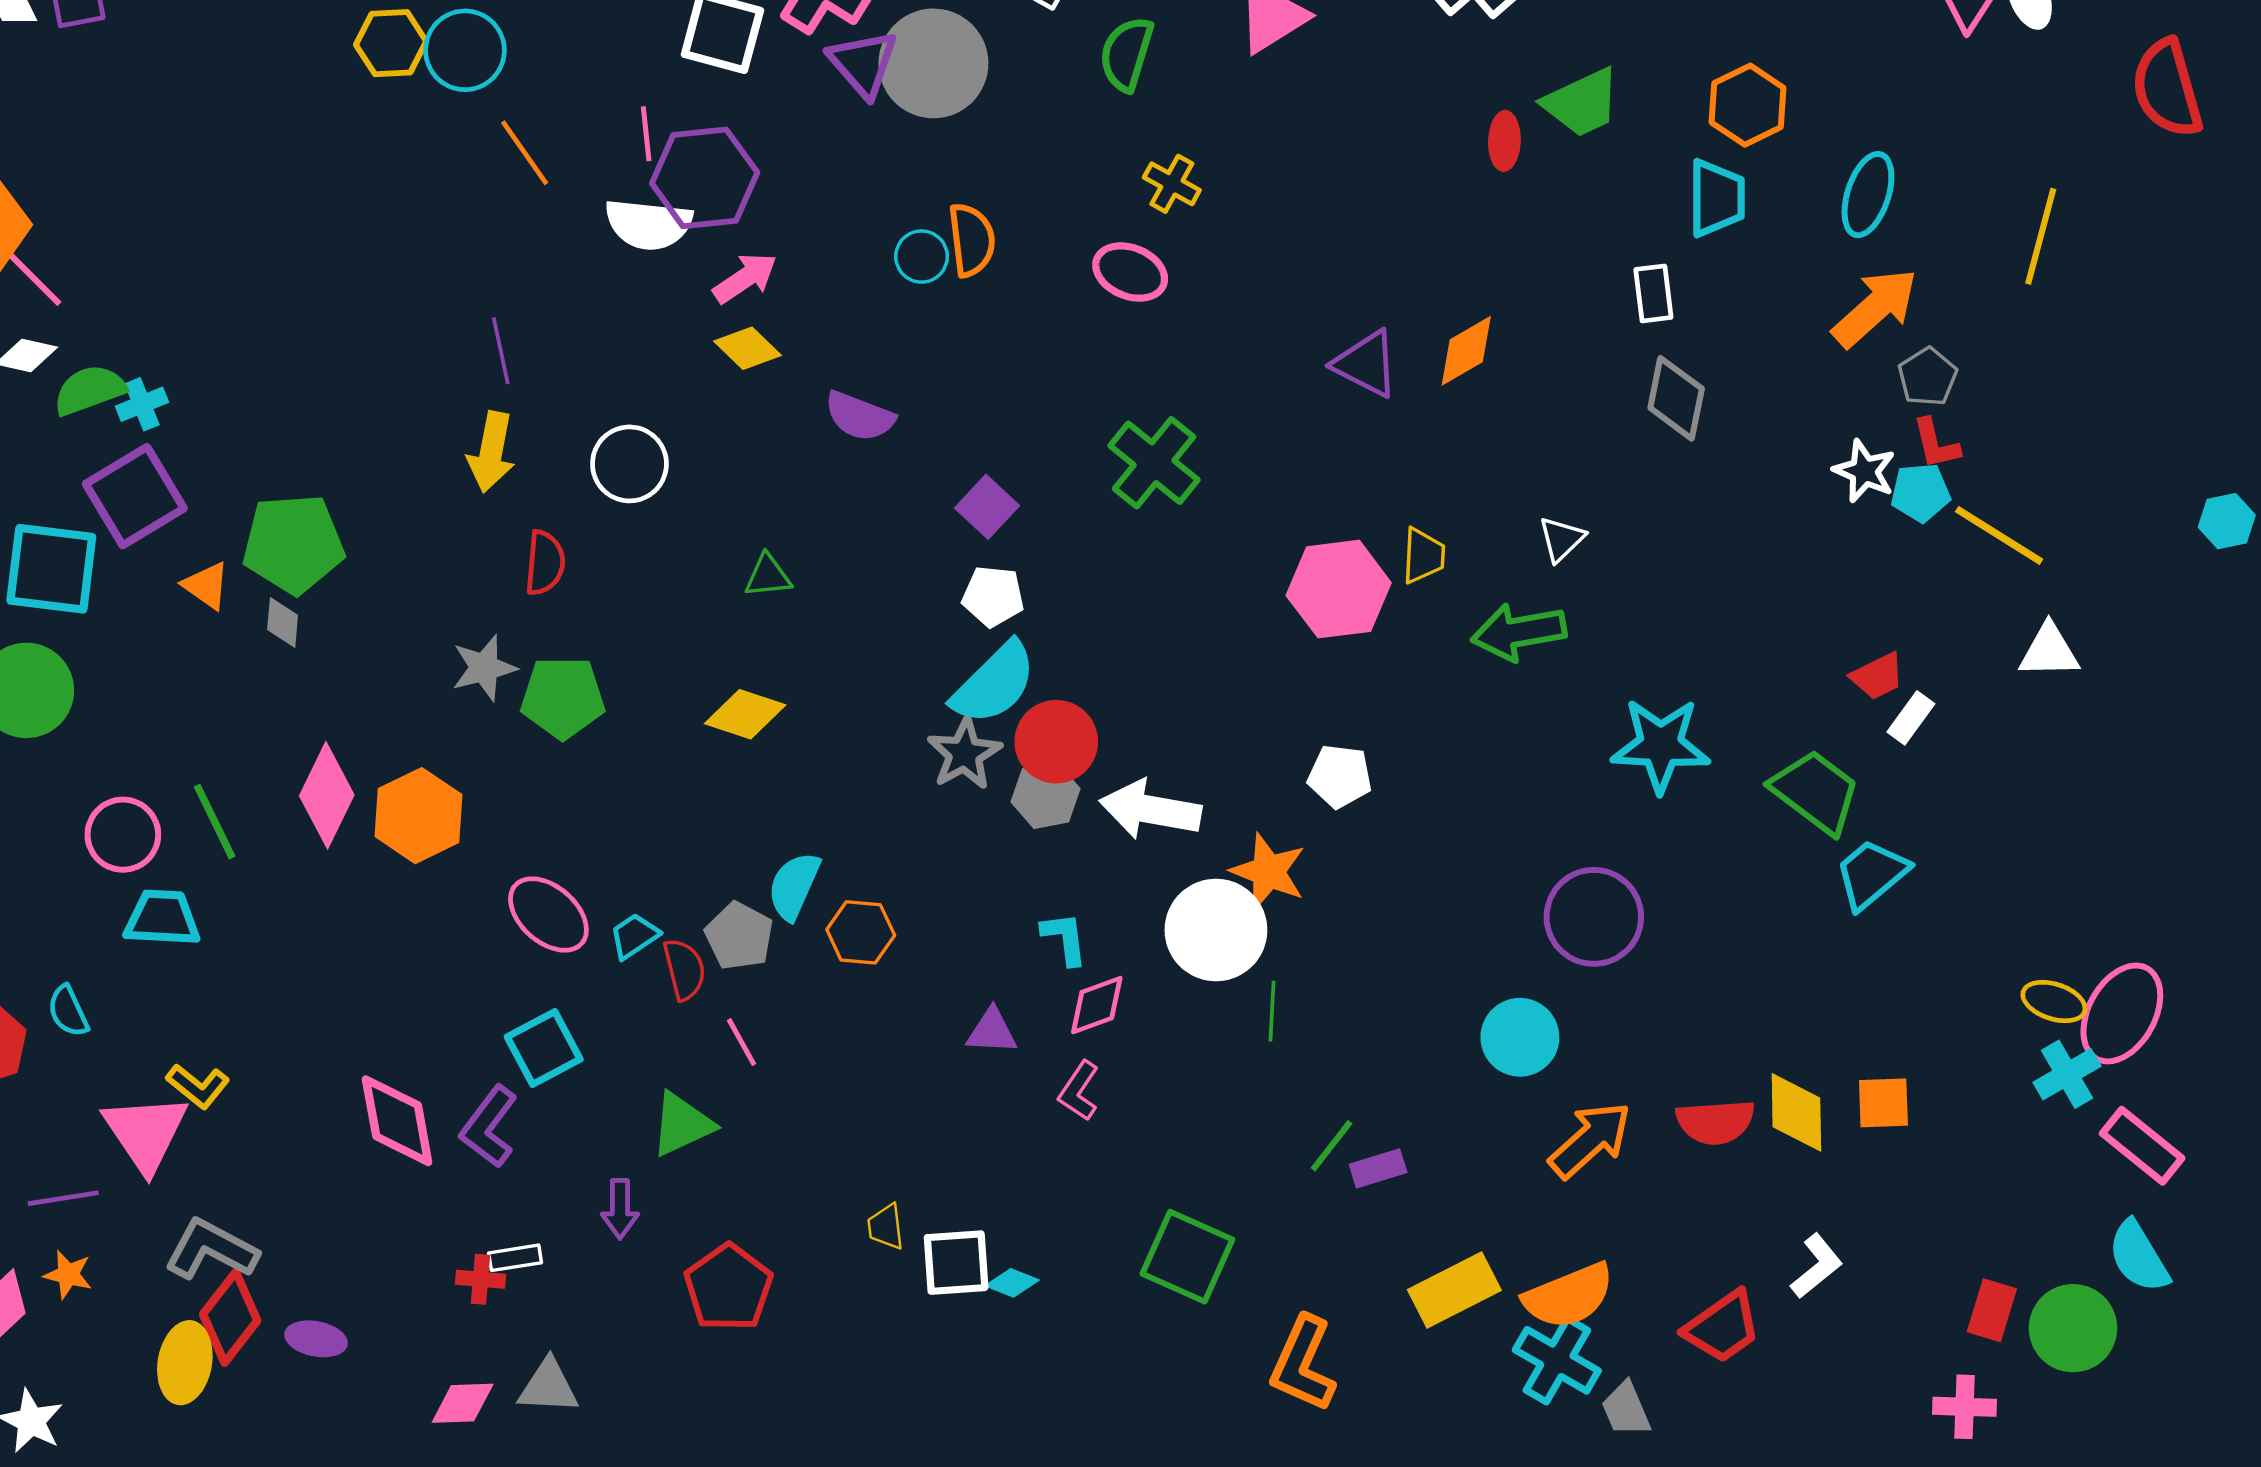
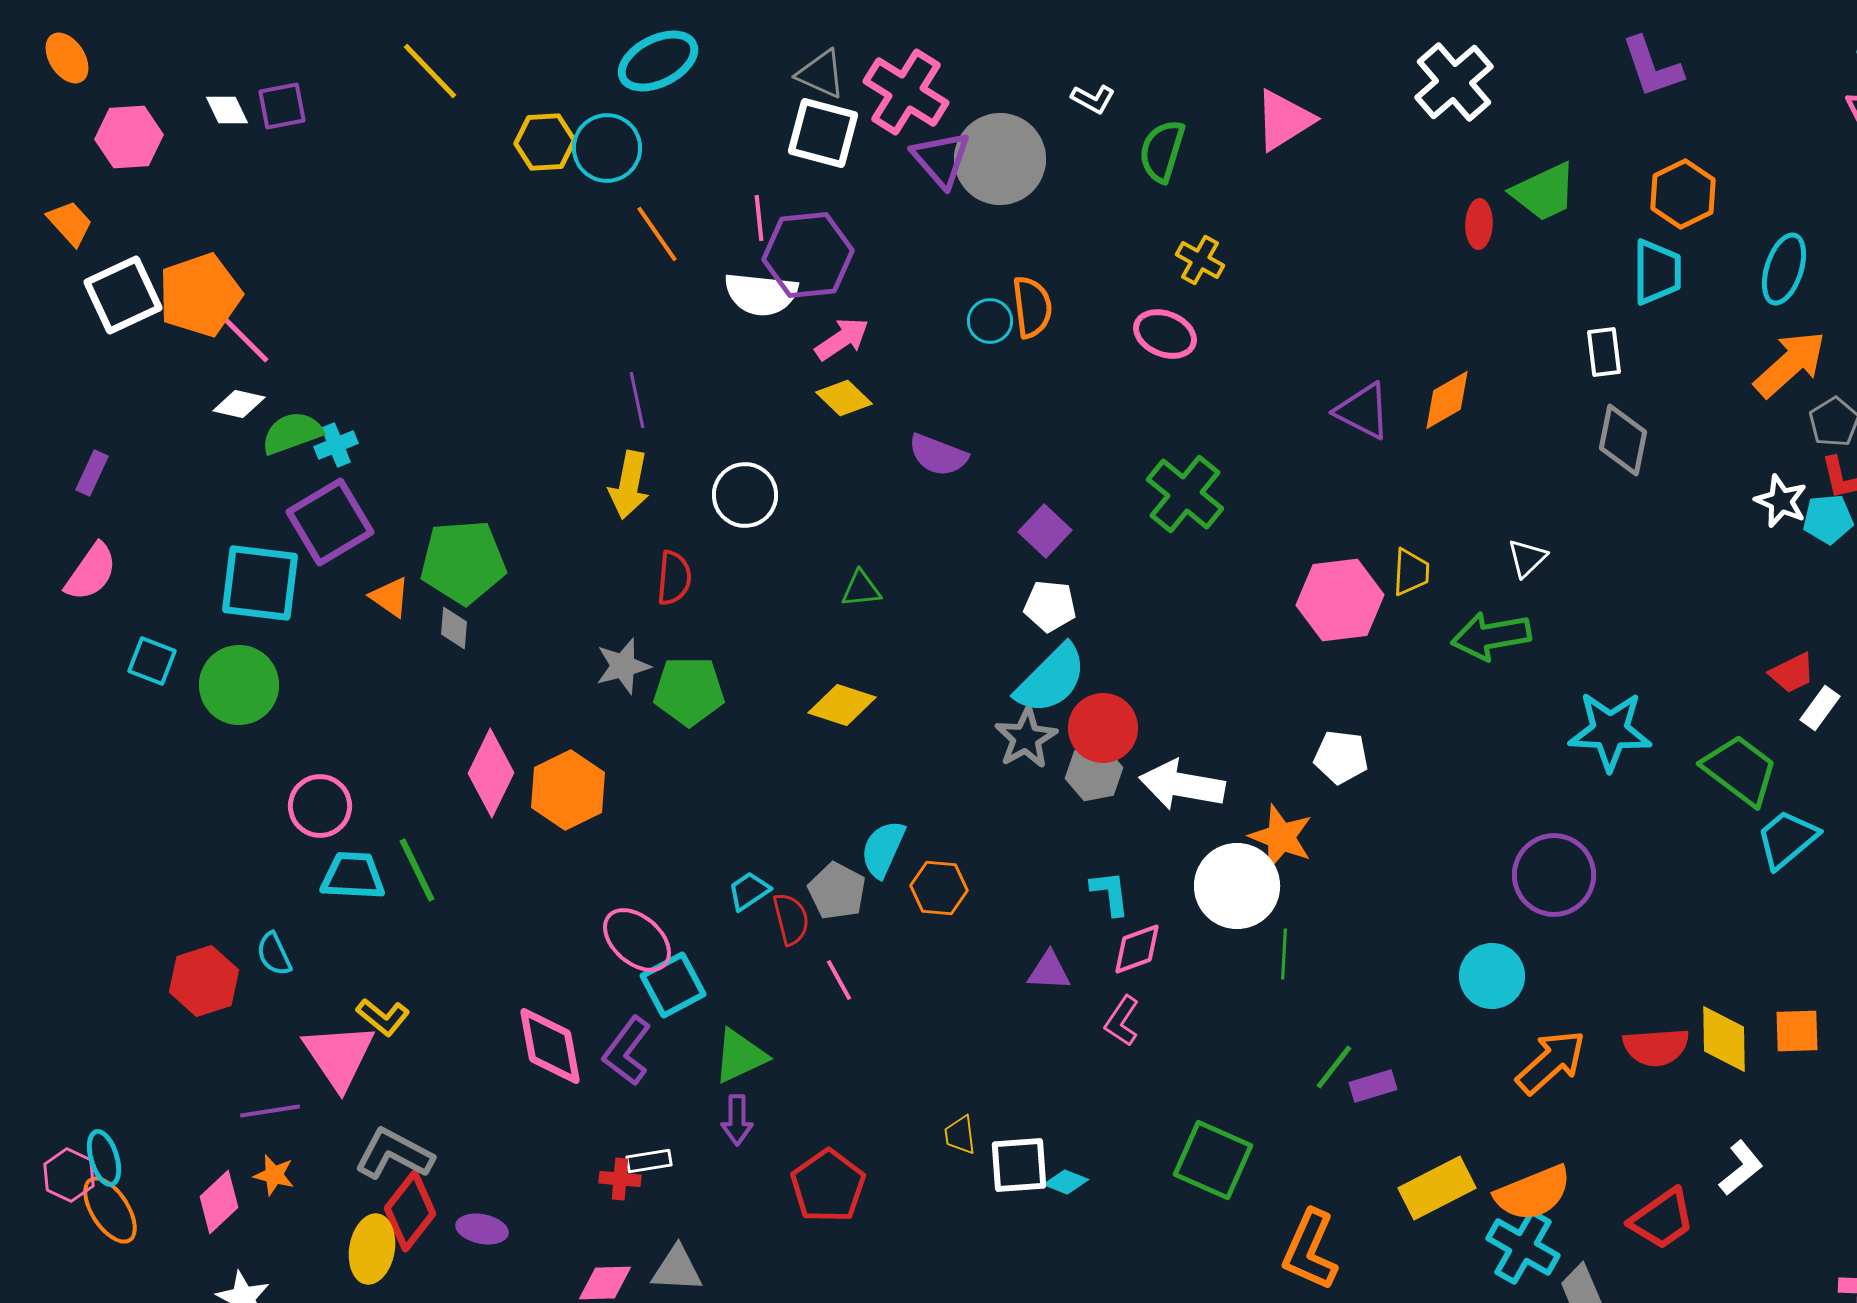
green line: (215, 822) -> (417, 870), moved
pink ellipse: (548, 915) -> (637, 940), moved
green triangle: (682, 1124) -> (740, 1056), moved

